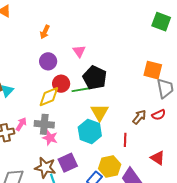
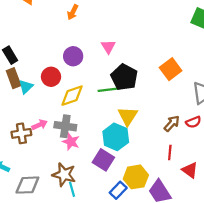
orange arrow: (45, 32) -> (73, 12), moved
orange square: (153, 70) -> (171, 69), moved, turned 36
red circle: (61, 84) -> (51, 77), moved
pink arrow: (21, 124) -> (40, 125), turned 32
red line: (125, 140) -> (170, 153), moved
purple square: (68, 163) -> (103, 160), moved, turned -36

